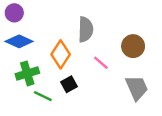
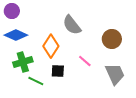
gray semicircle: (86, 29) -> (72, 25), turned 140
pink line: (101, 63) -> (85, 61), moved
black square: (69, 84) -> (58, 71), turned 32

